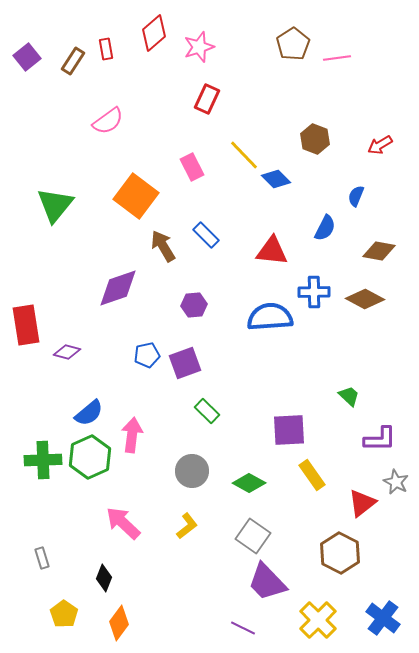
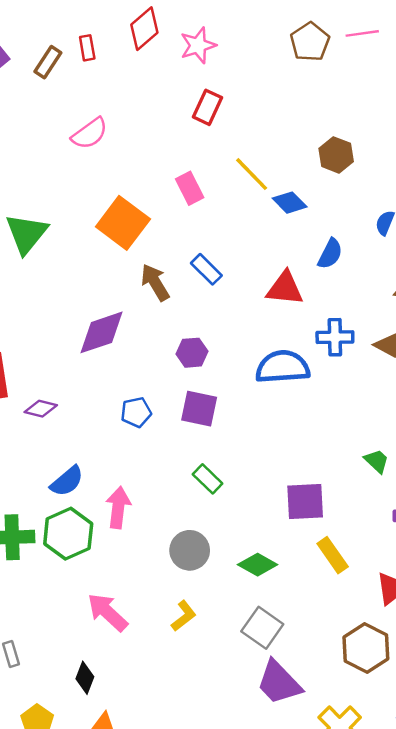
pink line: (337, 58) -> (362, 33), moved
blue semicircle: (325, 228) -> (330, 254), moved
purple square: (185, 363) -> (199, 409), moved, turned 32

